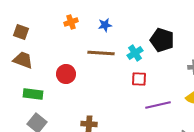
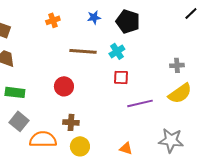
blue star: (105, 25) -> (94, 17), moved
black pentagon: (162, 40) -> (128, 21), moved
red circle: (66, 74) -> (64, 86), moved

